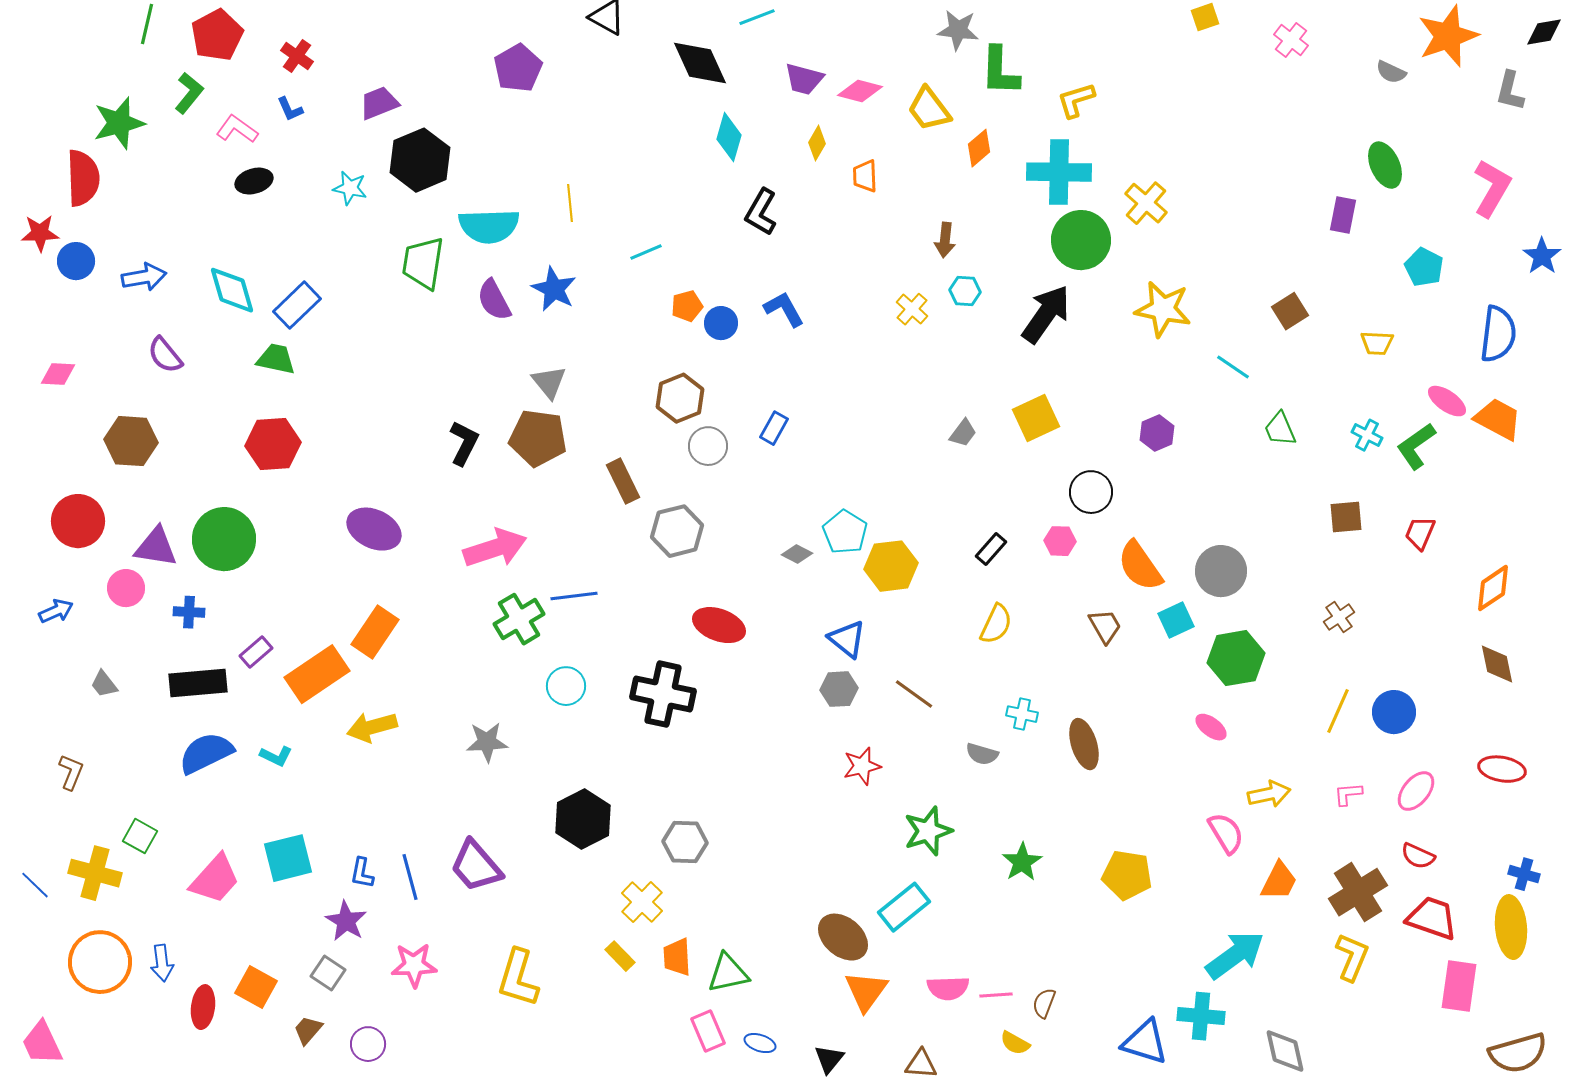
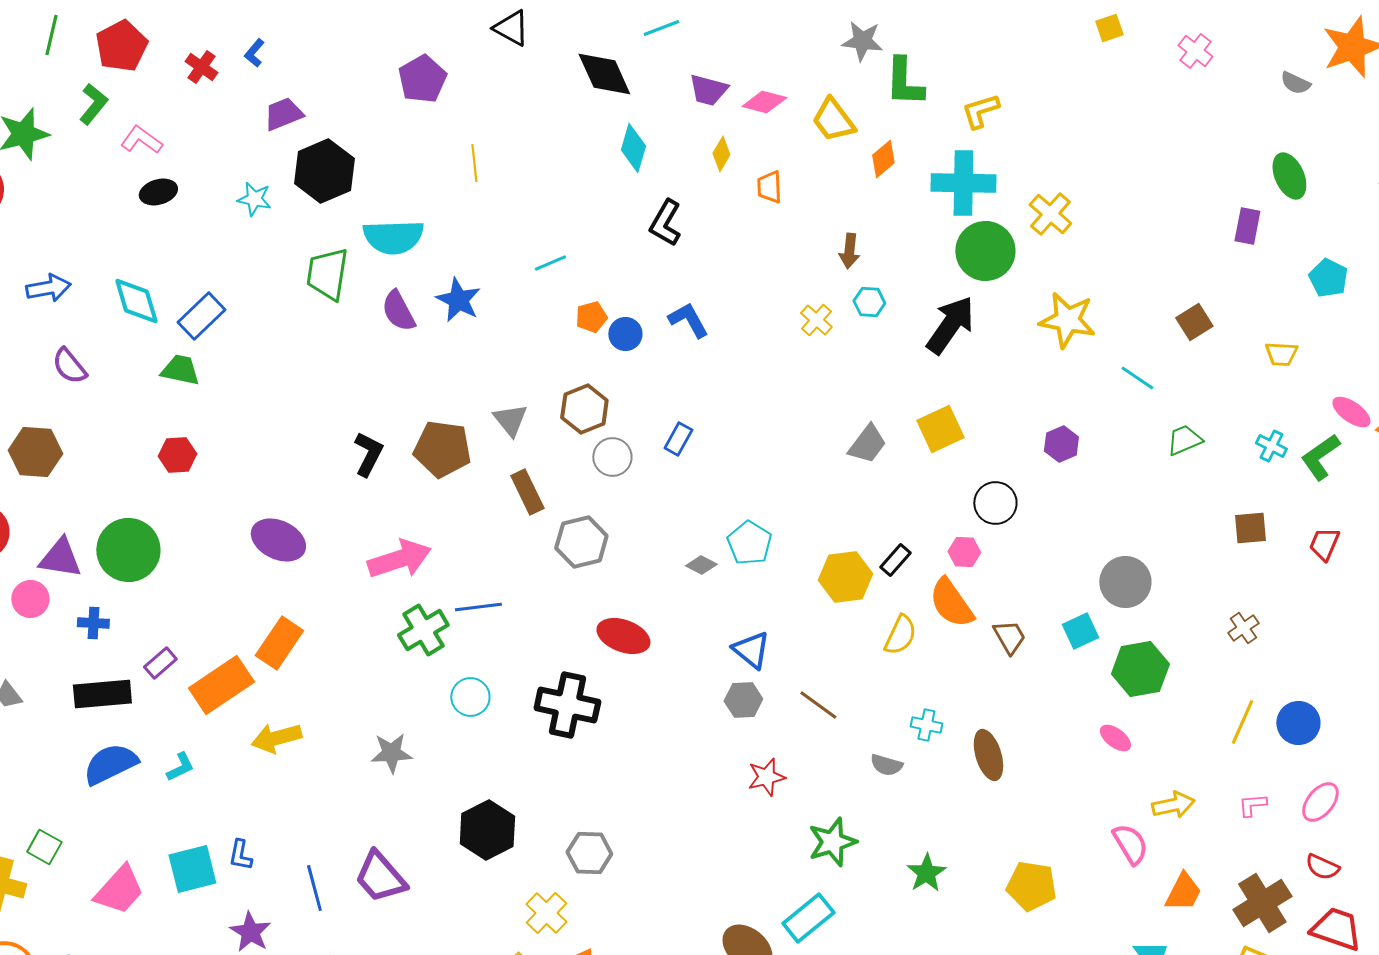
blue L-shape: (290, 109) -> (254, 53), moved, turned 64
yellow line: (570, 203) -> (474, 163), moved
gray triangle: (549, 382) -> (510, 420), moved
green trapezoid: (1280, 429) -> (1184, 440), turned 90
gray trapezoid: (963, 433) -> (867, 444), size x1.4
red hexagon: (273, 444) -> (177, 455), size x0.7
yellow hexagon: (891, 566) -> (845, 577), moved
orange semicircle: (1140, 566) -> (951, 603), moved
cyan L-shape: (276, 756) -> (180, 767), turned -52
blue L-shape: (362, 873) -> (240, 855), moved

